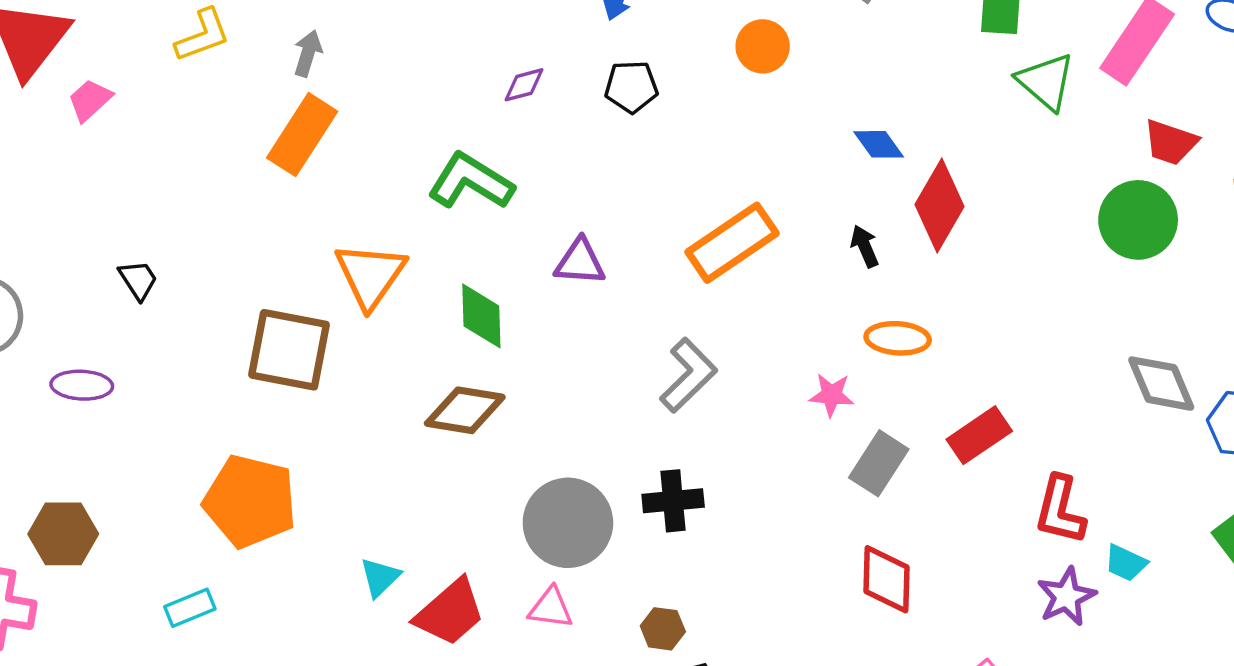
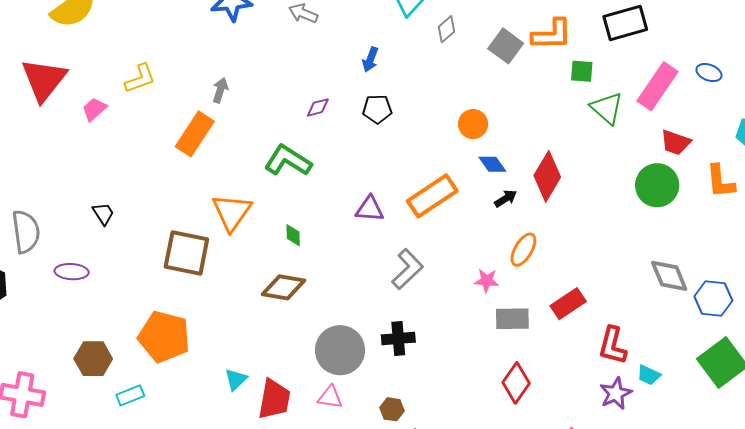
orange circle: (763, 46) -> (473, 124), moved
gray arrow: (308, 53) -> (220, 90), moved
pink trapezoid: (90, 100) -> (94, 109), moved
blue diamond: (879, 144) -> (492, 164), moved
black arrow: (865, 246) -> (506, 199), turned 80
purple triangle: (580, 262) -> (370, 209), moved
green diamond: (481, 316) -> (293, 235), size x0.6
orange ellipse: (898, 338) -> (523, 250), turned -64
gray rectangle: (879, 463) -> (512, 319), turned 56
brown hexagon: (63, 534) -> (93, 359), moved
red diamond: (887, 579) -> (516, 383), turned 33
red trapezoid: (450, 612) -> (274, 399), turned -39

